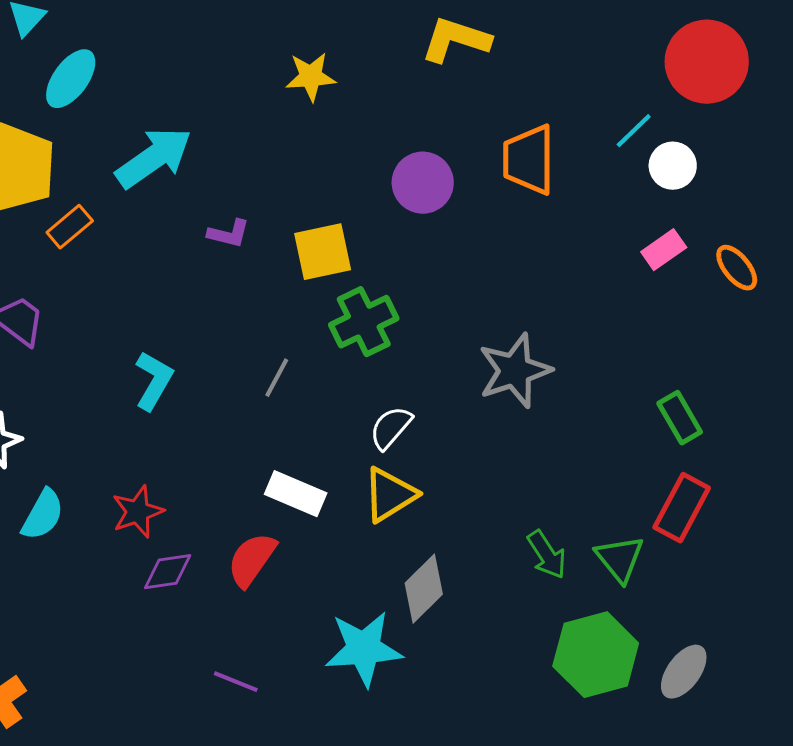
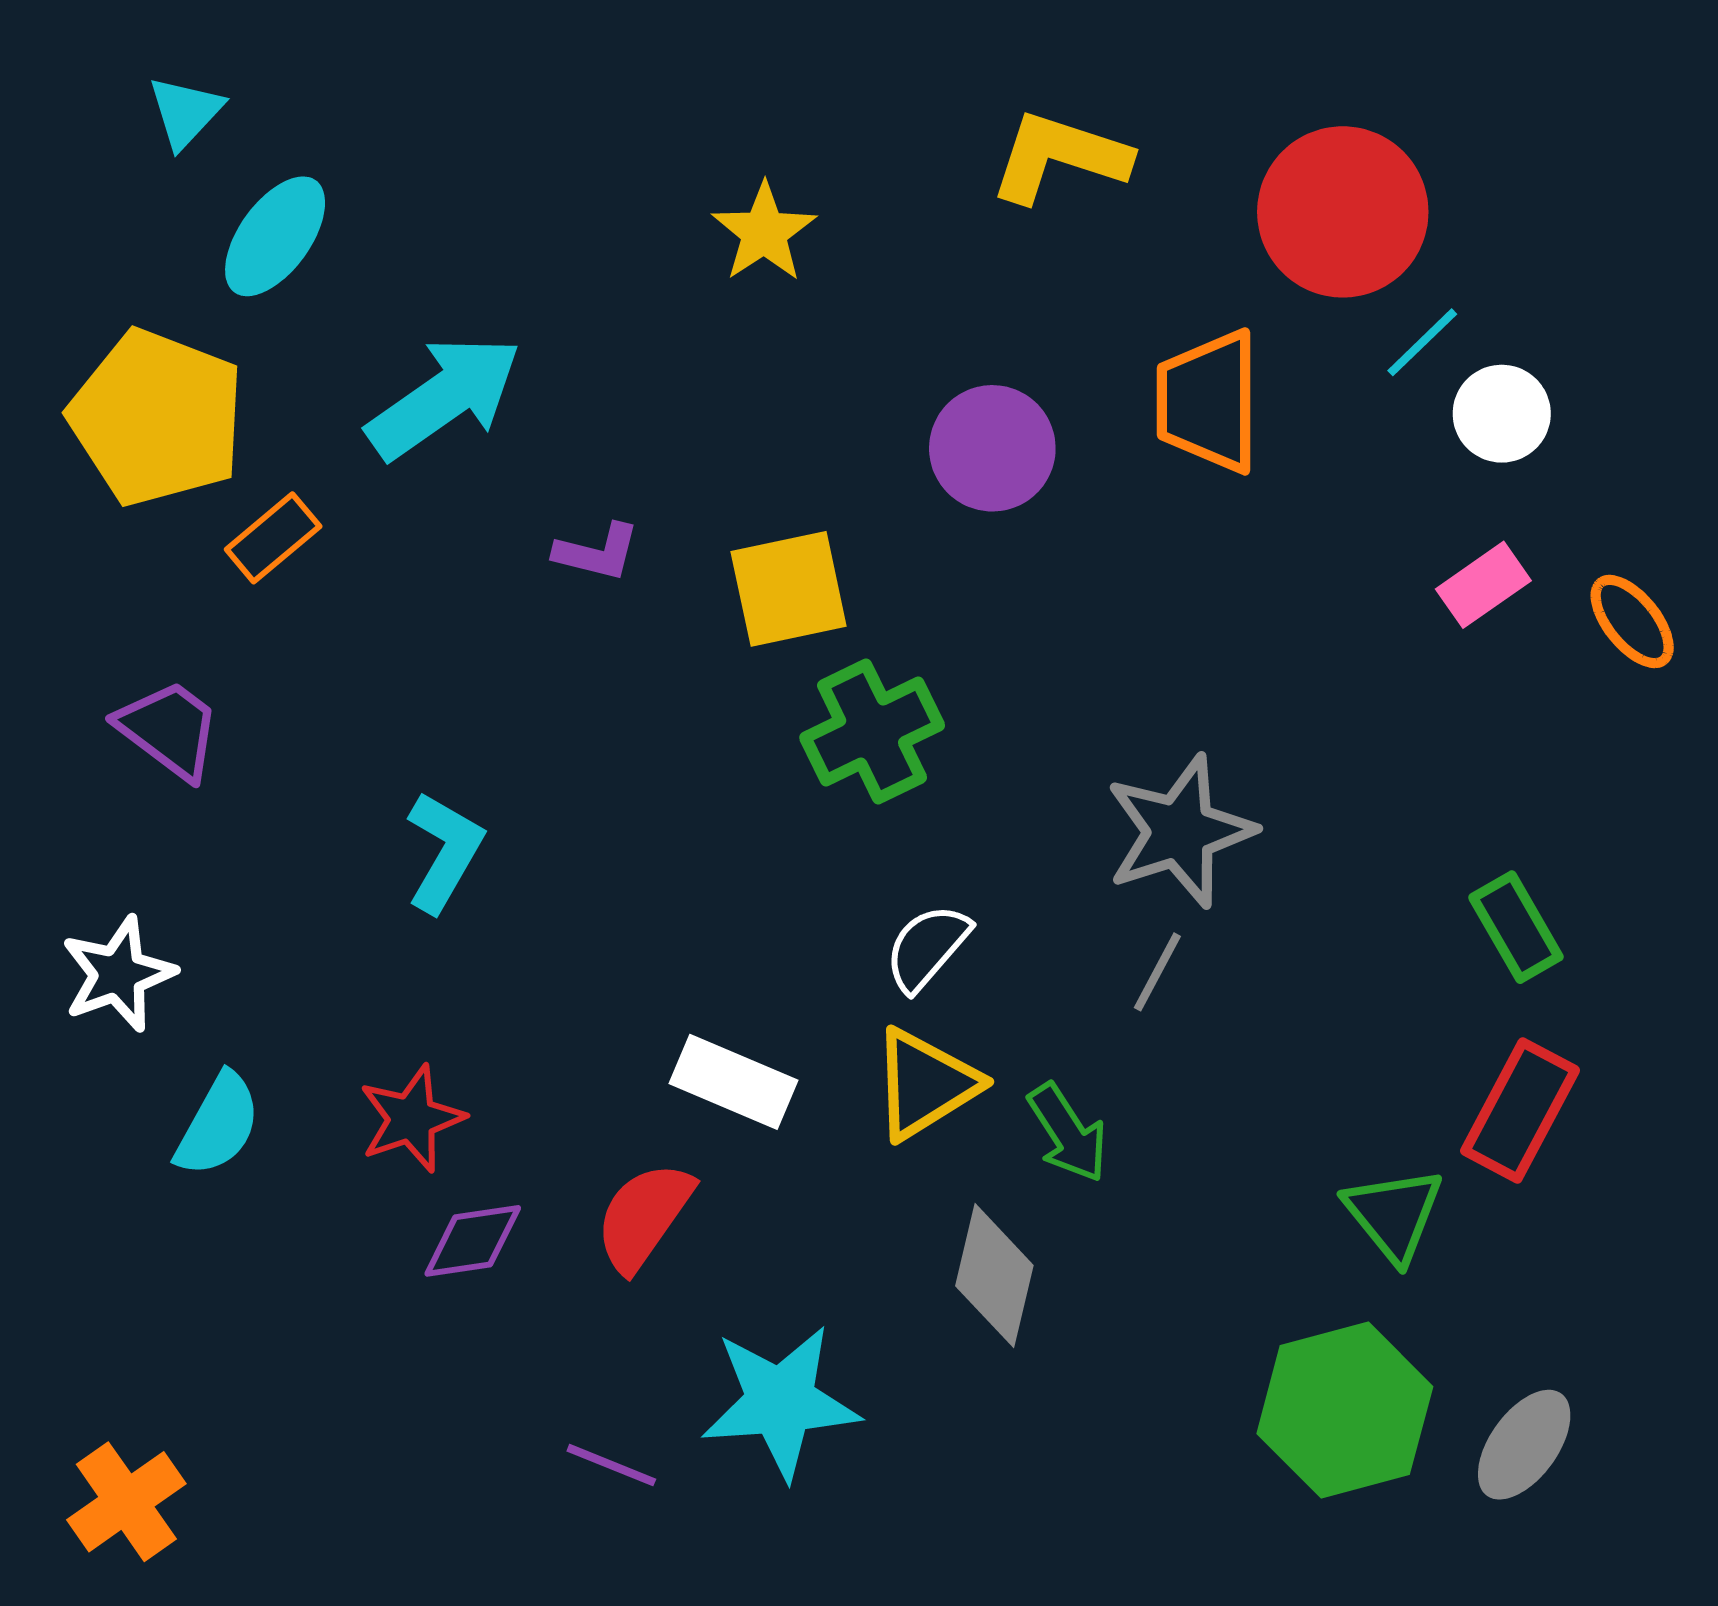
red circle: (707, 62) -> (1343, 212), moved
yellow star: (311, 77) -> (764, 232), turned -30
gray line: (277, 378) -> (1157, 972), moved
green arrow: (547, 555) -> (1068, 1133), moved
gray diamond: (424, 589) -> (994, 1276), turned -32
cyan star: (364, 649) -> (780, 1402), moved

